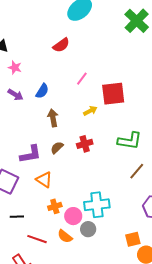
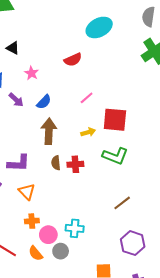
pink star: (15, 68) -> (32, 73), moved
brown arrow: (53, 118) -> (49, 131), size x1.4
green L-shape: (130, 141) -> (115, 156), moved
brown semicircle: (57, 148) -> (56, 163), moved, turned -64
cyan cross: (97, 205) -> (75, 228), size x0.7

